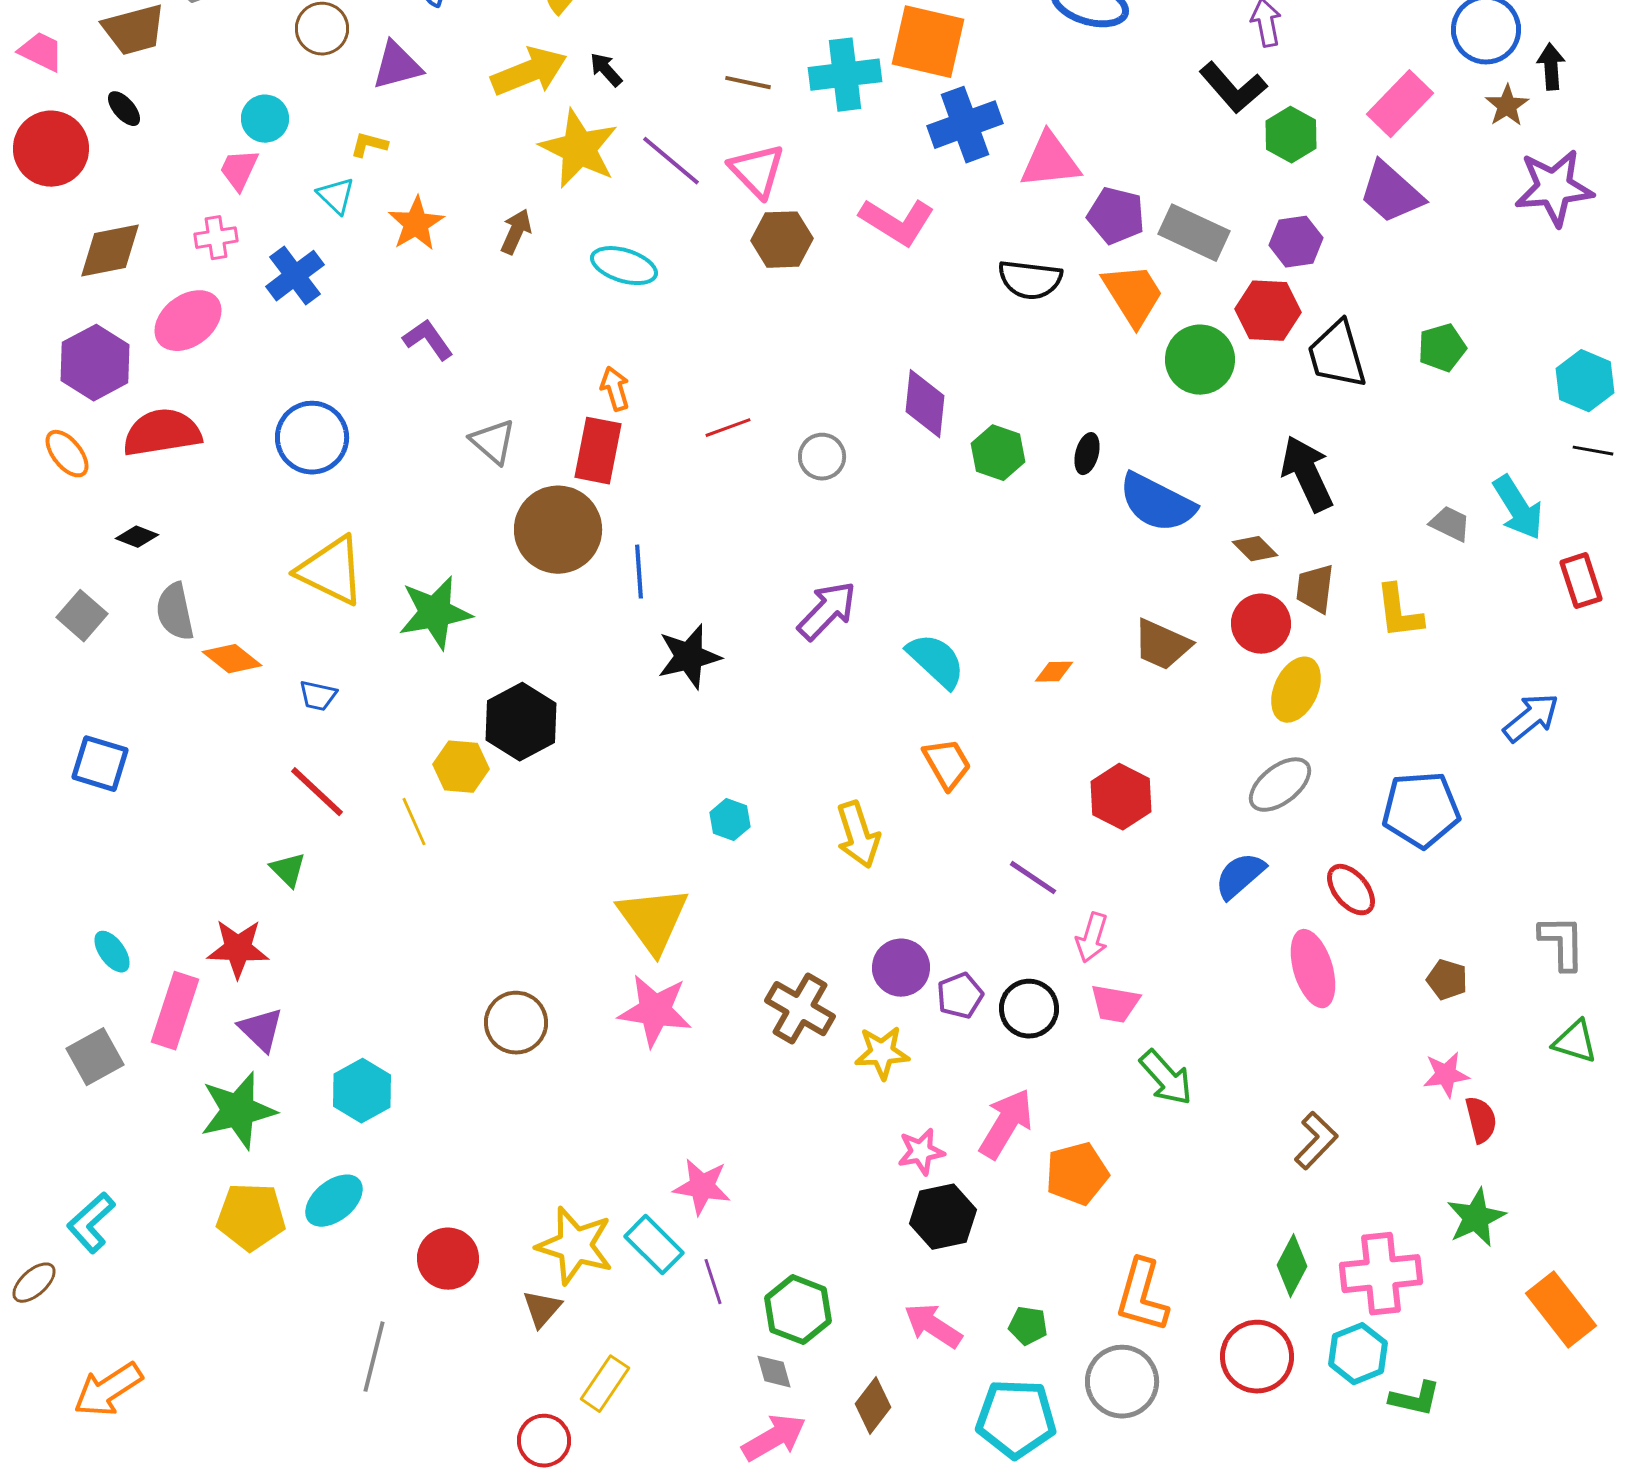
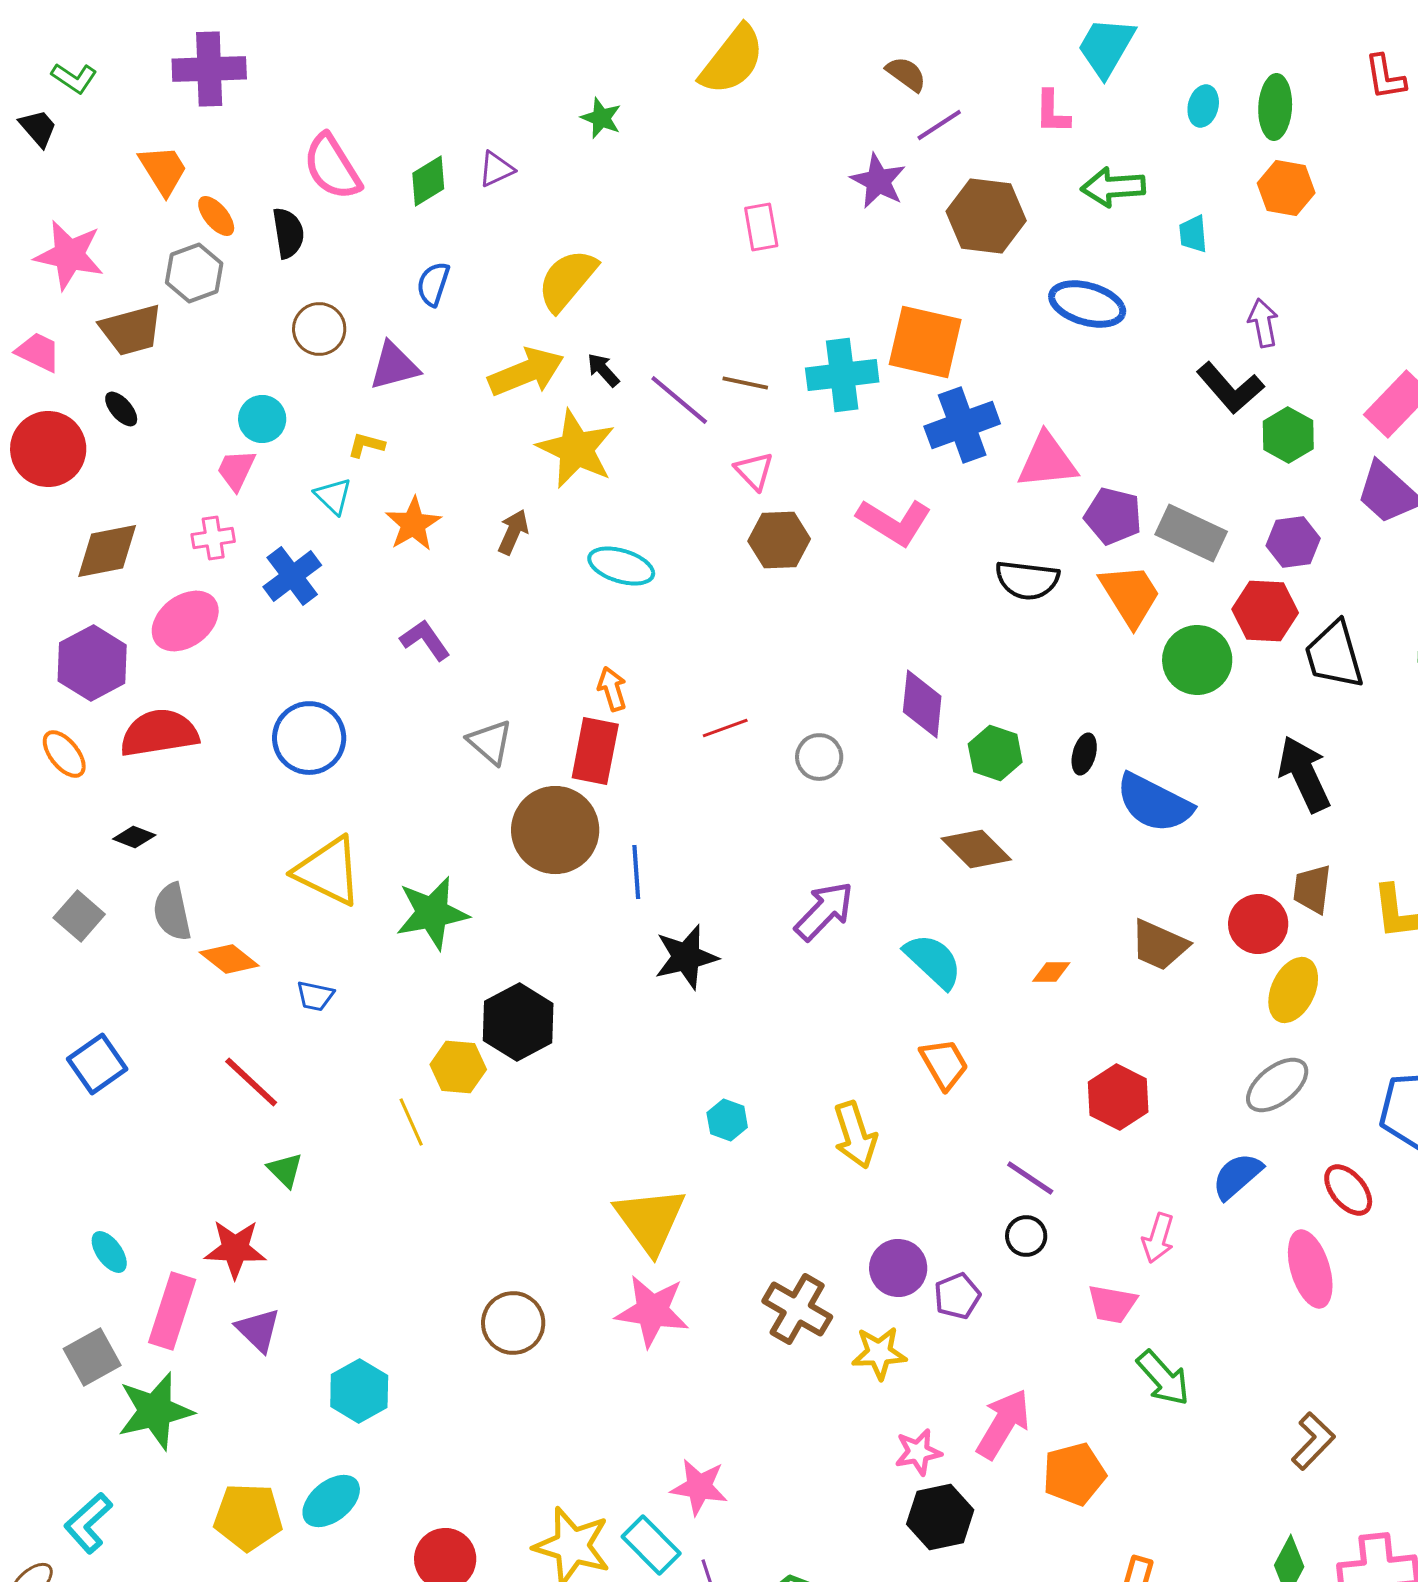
purple line: (671, 161) -> (679, 400), moved
pink triangle: (757, 171) -> (754, 471), size x0.7
brown diamond: (1255, 549) -> (976, 849), moved, size x1.5
blue square: (100, 764) -> (97, 1064), turned 38
red line: (317, 792) -> (251, 1082), moved
pink arrow: (1092, 938) -> (1158, 1238), moved
black circle: (1029, 1009) -> (1026, 1236), moved, size x0.7
green star: (238, 1111) -> (155, 1411), moved

